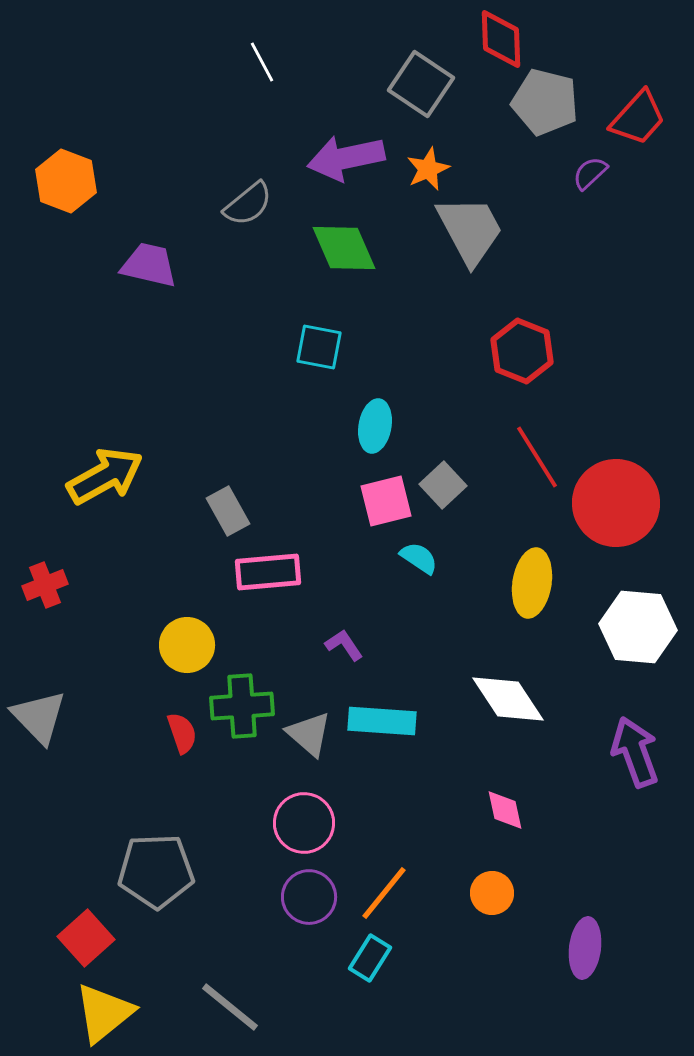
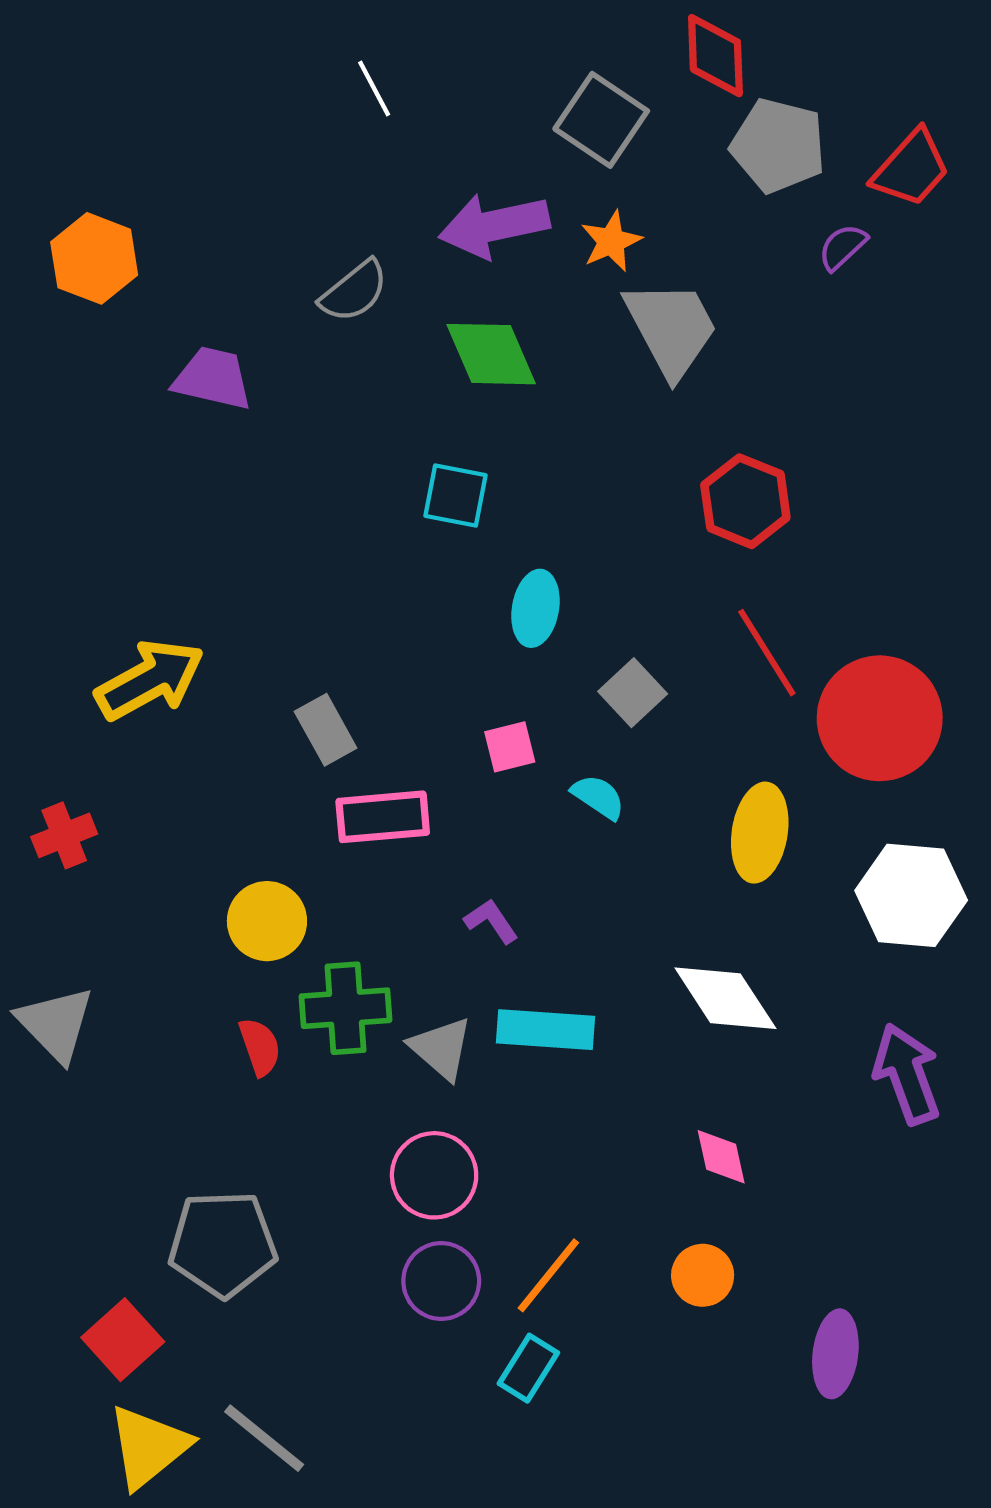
pink square: (386, 501) -> (510, 747), moved, size x0.7
gray line: (230, 1007) -> (264, 1438), moved

